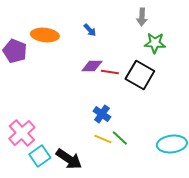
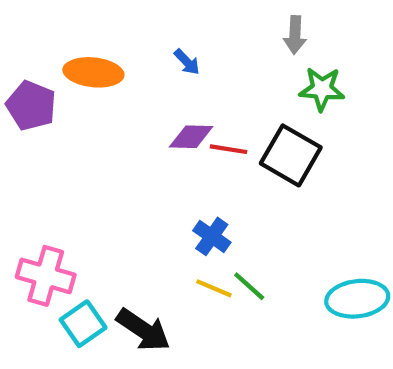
pink cross: (22, 133) -> (46, 276), turned -32

